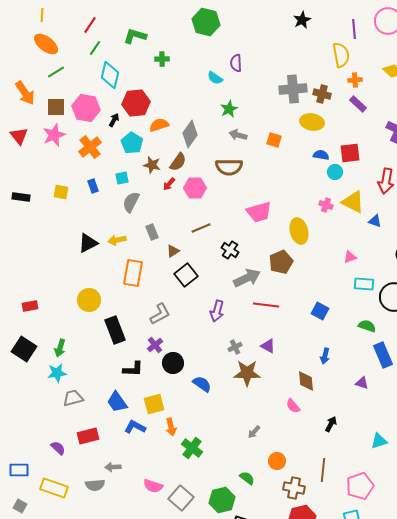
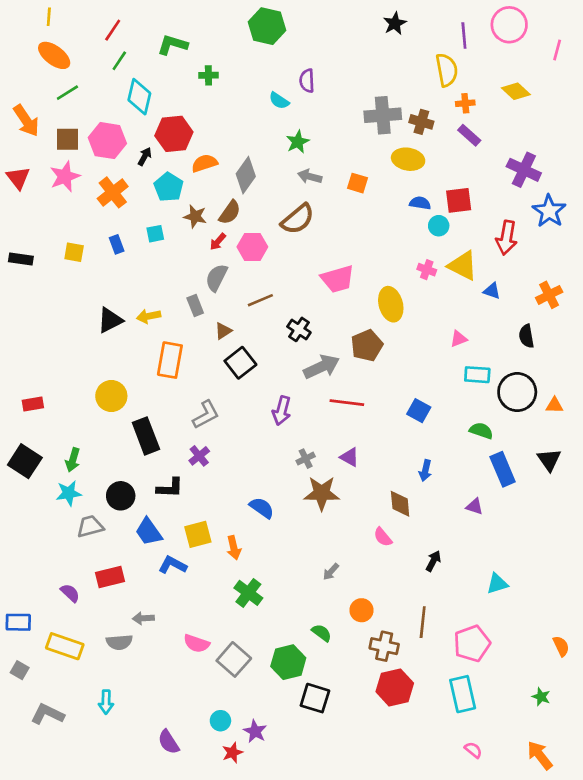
brown semicircle: (229, 167) -> (298, 219), turned -40
gray semicircle: (131, 202) -> (216, 278), moved
black circle: (173, 363) -> (121, 496), moved
orange arrow: (171, 427) -> (234, 548), moved

